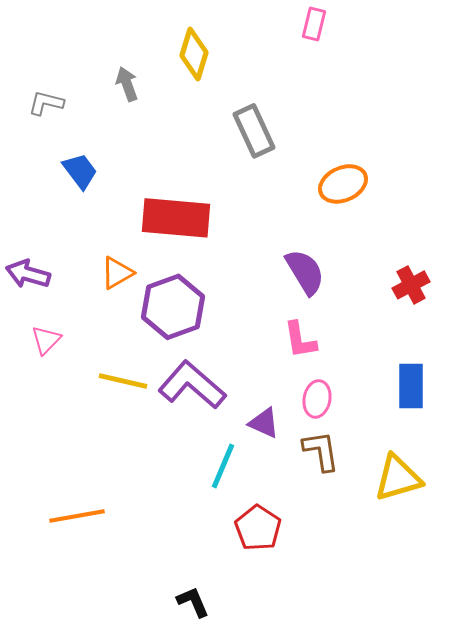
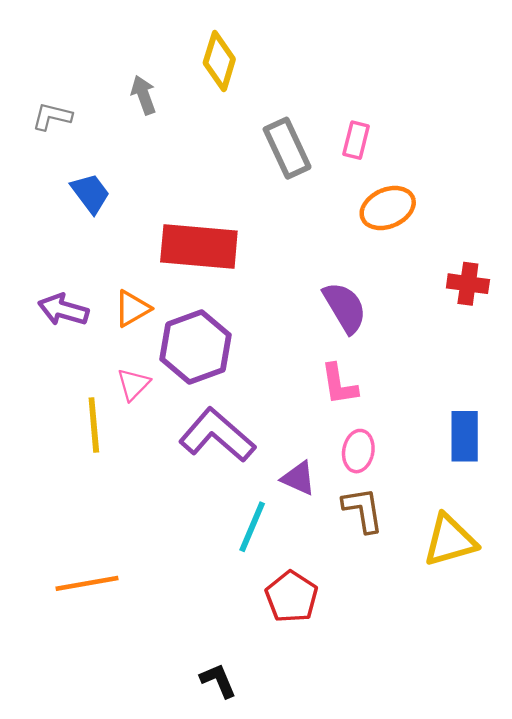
pink rectangle: (314, 24) -> (356, 140), moved
purple arrow: (28, 274) -> (63, 310), moved
red cross: (411, 285) -> (468, 284), moved, turned 36
pink triangle: (46, 340) -> (133, 384), moved
yellow line: (123, 381) -> (94, 425), moved, turned 72

